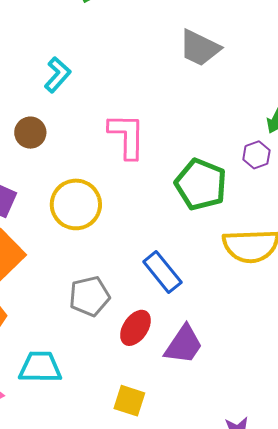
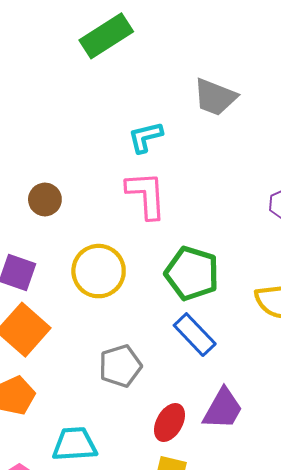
cyan L-shape: (58, 75) -> (145, 137), moved, turned -141
green pentagon: (201, 184) -> (192, 273), moved
red ellipse: (135, 328) -> (169, 422), moved

